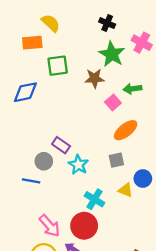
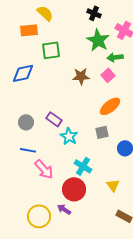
brown star: (94, 78) -> (81, 76), moved
green arrow: (132, 89) -> (115, 57), moved
pink square: (113, 103) -> (108, 75), moved
gray circle: (44, 161) -> (26, 122), moved
yellow triangle: (126, 190) -> (113, 185), moved, turned 32
pink arrow: (50, 226) -> (44, 169), moved

